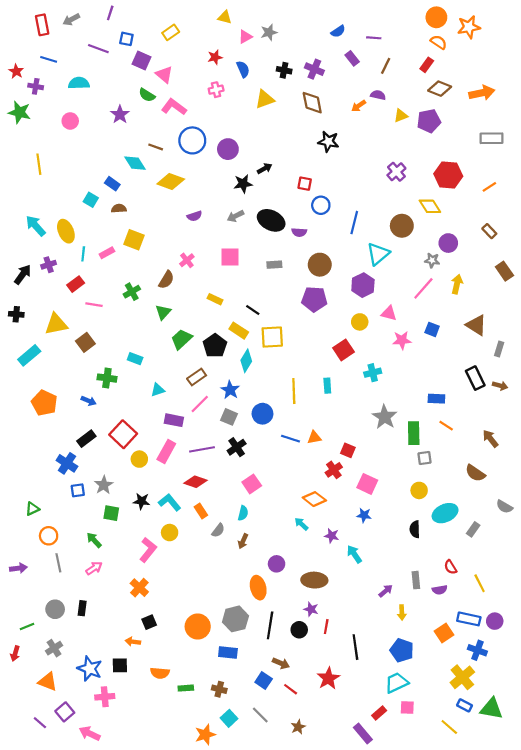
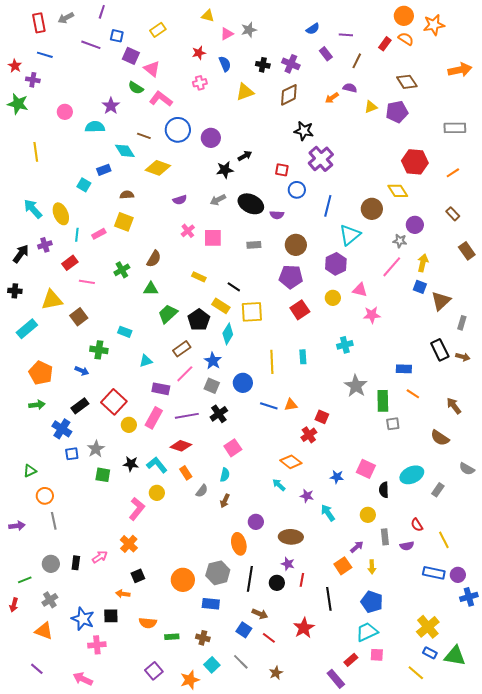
red rectangle: (427, 65) -> (385, 44), moved
cyan semicircle: (79, 83) -> (95, 127), moved
brown diamond: (440, 89) -> (407, 82), turned 35
orange arrow: (482, 93) -> (460, 70), moved
brown diamond: (312, 103) -> (289, 95), turned 75
purple cross: (396, 172) -> (321, 159), moved, size x1.4
blue rectangle: (112, 184) -> (104, 170), turned -56
brown semicircle: (119, 208) -> (127, 195), moved
pink cross: (187, 260) -> (188, 231), moved
green triangle: (163, 312) -> (151, 289), turned 49
brown triangle: (476, 325) -> (441, 301), turned 45
blue square: (432, 329) -> (420, 287), moved
red square: (344, 350) -> (300, 310), moved
pink square: (367, 484) -> (366, 469), moved
yellow circle: (419, 490) -> (368, 515), moved
green arrow: (94, 540) -> (37, 405), moved, turned 126
pink arrow: (94, 568) -> (100, 557), moved
orange square: (444, 633) -> (343, 566), moved
blue cross: (477, 650) -> (469, 597), moved, turned -36
purple square: (65, 712) -> (154, 671), moved

